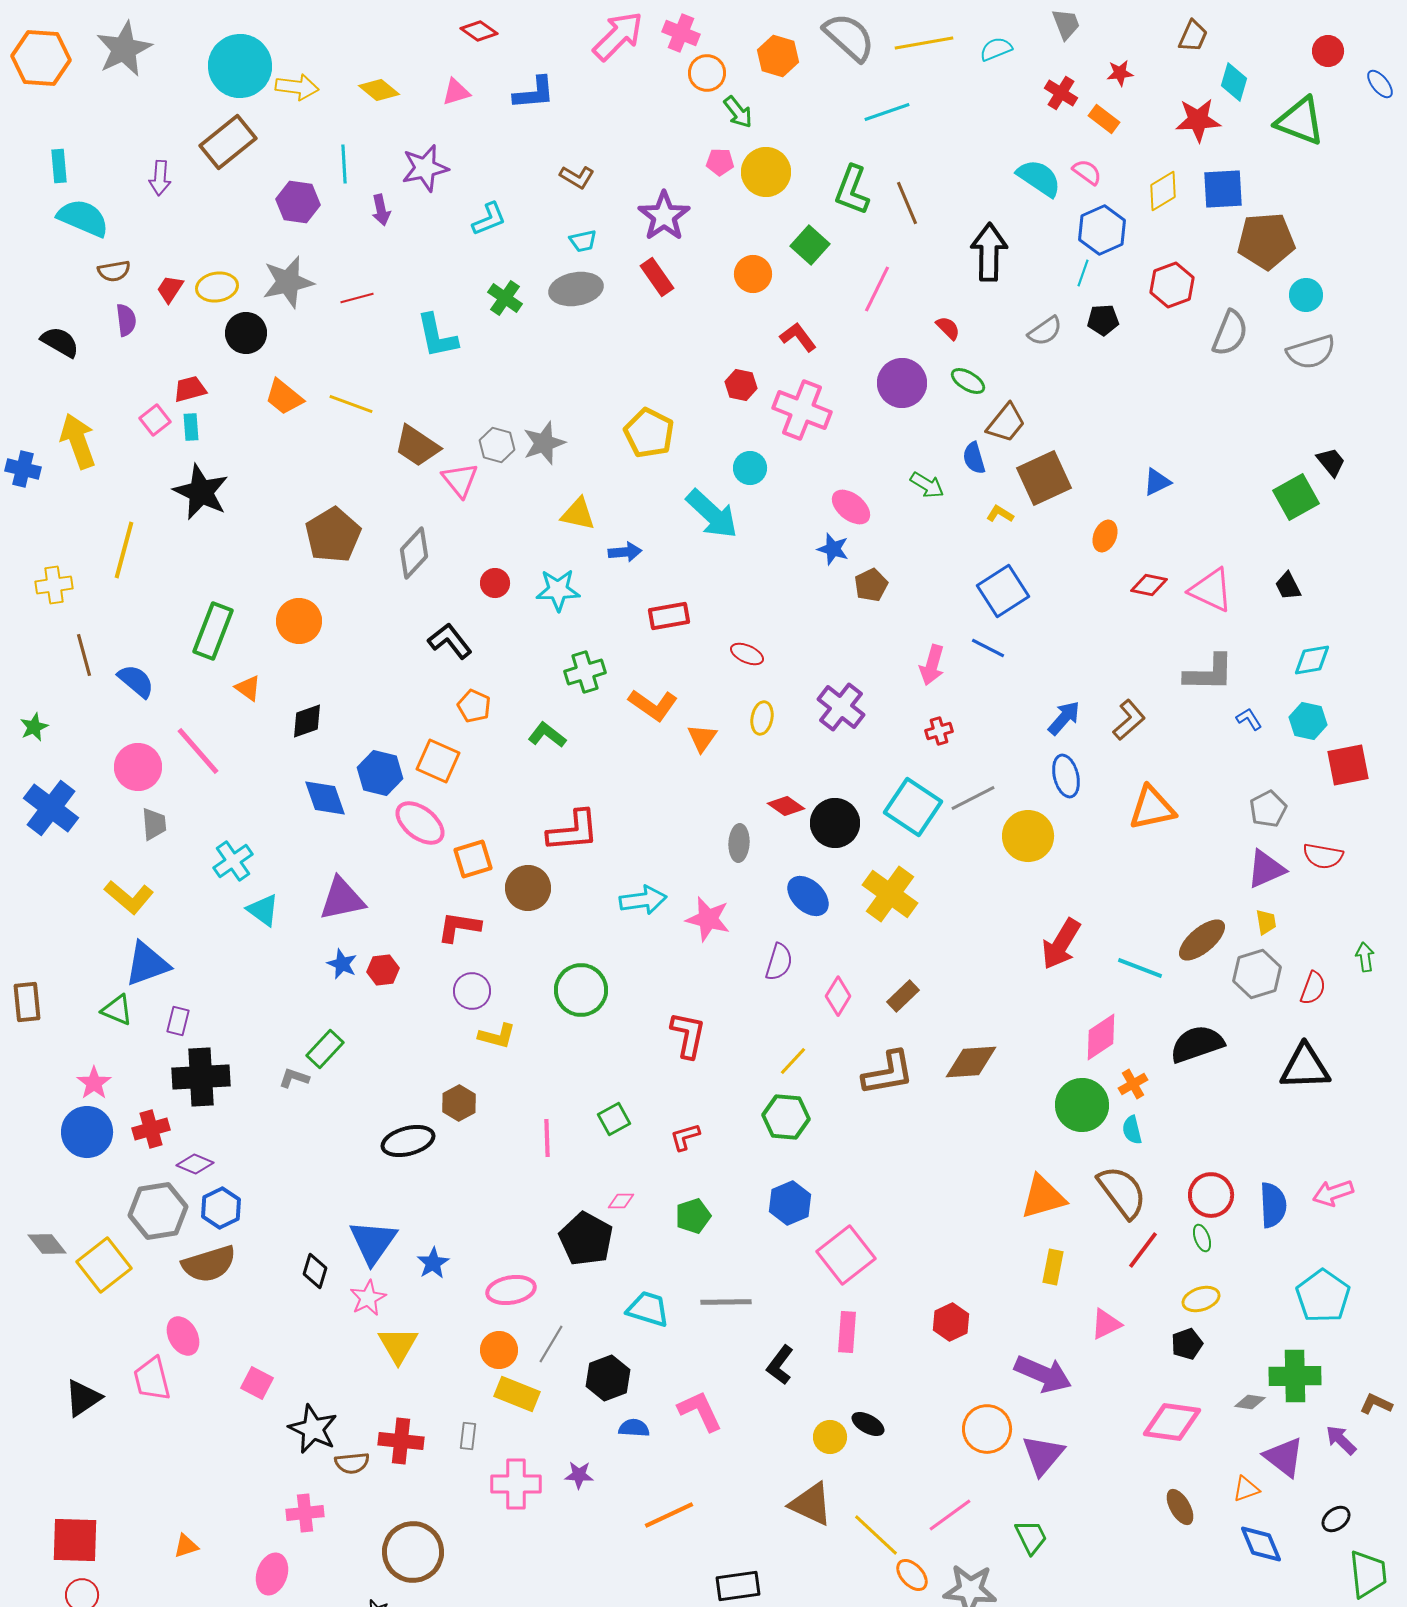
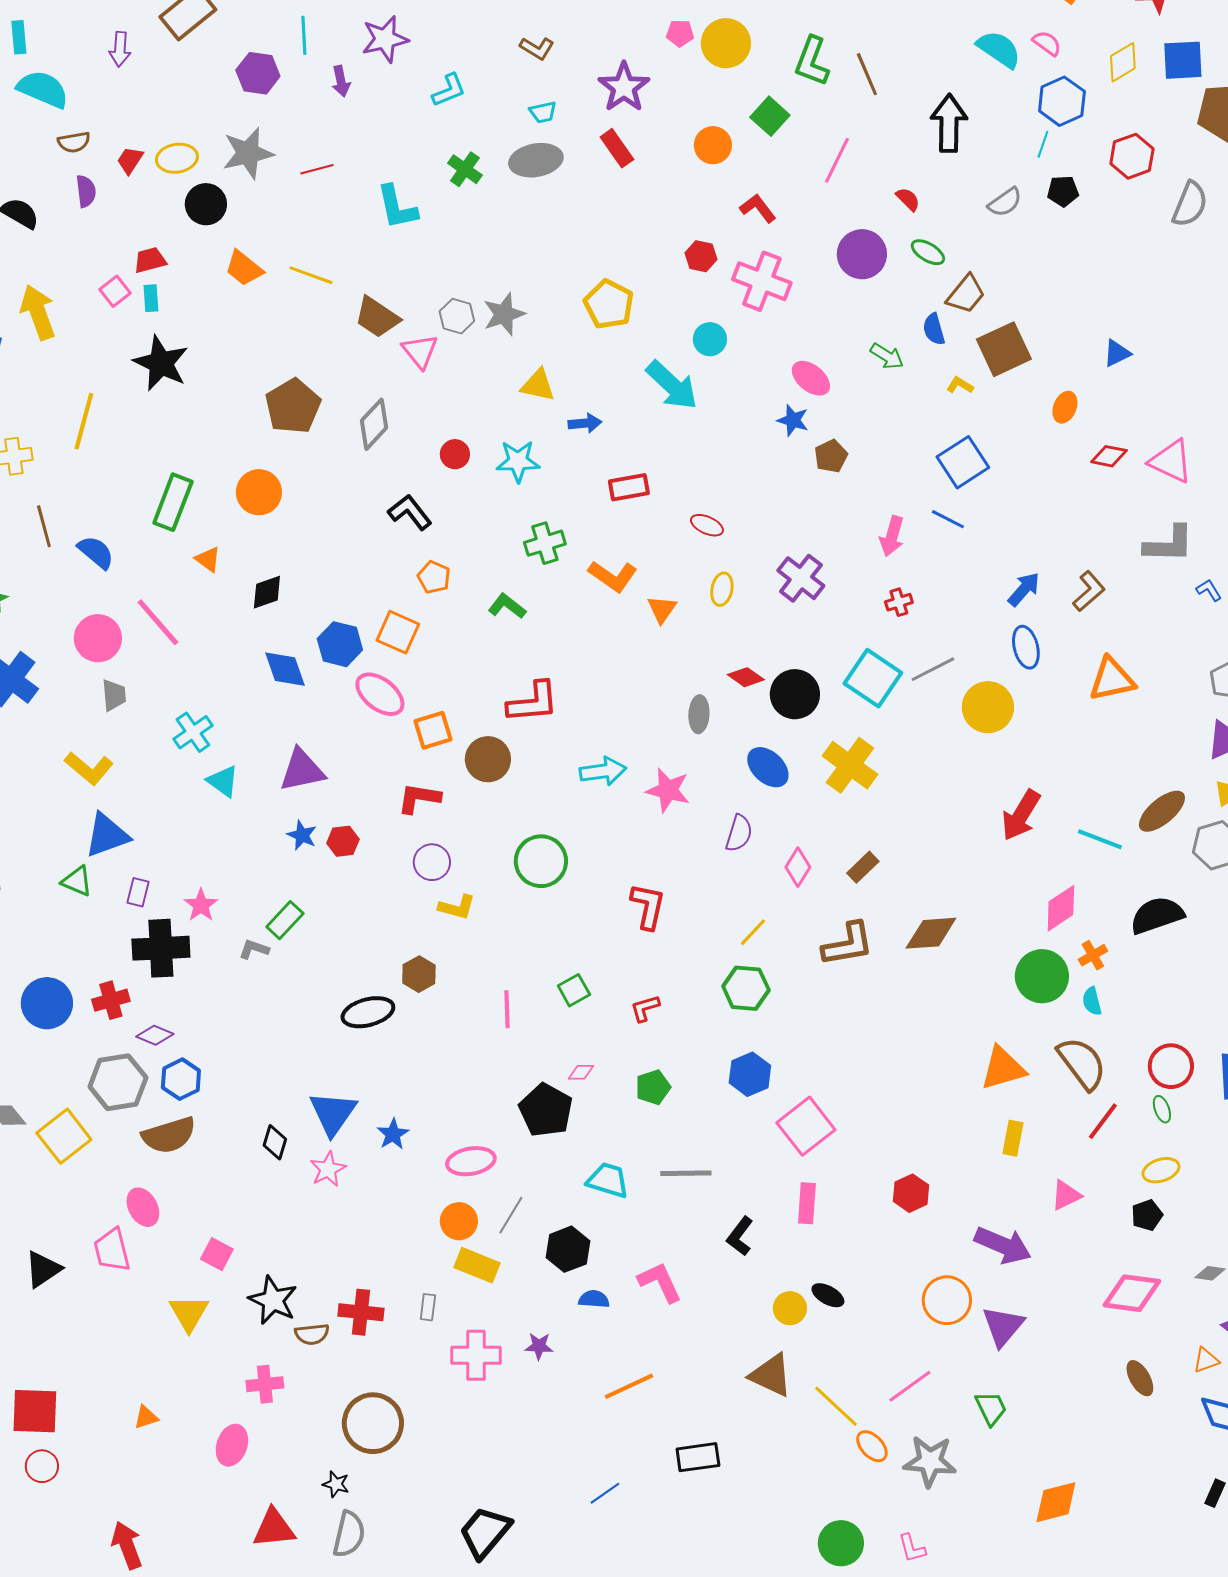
pink star: (94, 1083) -> (201, 905), moved
yellow triangle: (398, 1345) -> (189, 1313), moved

